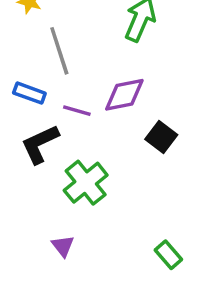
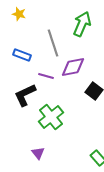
gray line: (59, 51) -> (53, 43), moved
blue rectangle: (29, 93) -> (22, 55), moved

